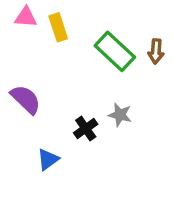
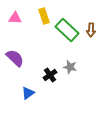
pink triangle: (26, 17) -> (15, 18), moved
yellow rectangle: (58, 27) -> (44, 16), moved

